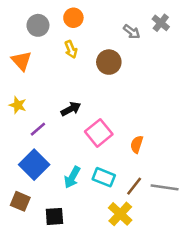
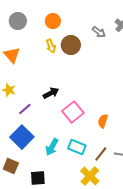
gray circle: (38, 25) -> (18, 21), moved
brown circle: (109, 62) -> (71, 45), moved

